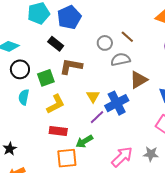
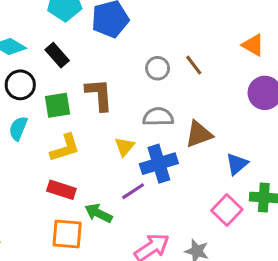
black rectangle: (56, 44) -> (57, 55), moved
gray semicircle: (120, 60) -> (158, 117), moved
brown L-shape: (71, 66) -> (99, 95), turned 65
purple line: (97, 117) -> (133, 191), moved
green arrow: (84, 141) -> (99, 213), turned 48

